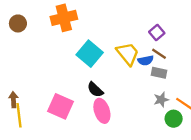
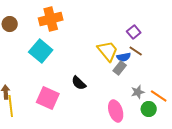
cyan square: (90, 54) -> (41, 51), moved
gray rectangle: (159, 73) -> (120, 68), moved, turned -64
pink ellipse: (102, 111) -> (116, 111), moved

